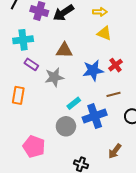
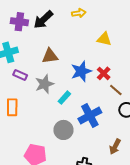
yellow triangle: (104, 33) -> (104, 39), moved
red cross: (115, 65) -> (104, 73), moved
brown line: (114, 94) -> (116, 90), moved, turned 64
cyan rectangle: (74, 103) -> (64, 98), moved

